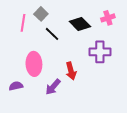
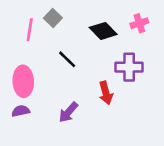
black line: (52, 34) -> (67, 59), moved
pink ellipse: (34, 64) -> (23, 81), moved
red arrow: (71, 71) -> (106, 93), moved

